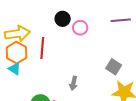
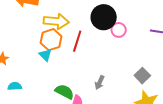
black circle: (63, 19) -> (104, 17), size x1.6

